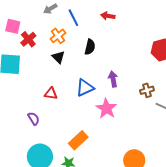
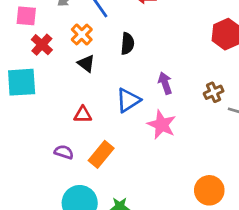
pink square: (13, 26) -> (26, 16), moved
purple semicircle: (34, 119) -> (64, 152), turned -32
orange rectangle: (78, 140) -> (101, 154), moved

